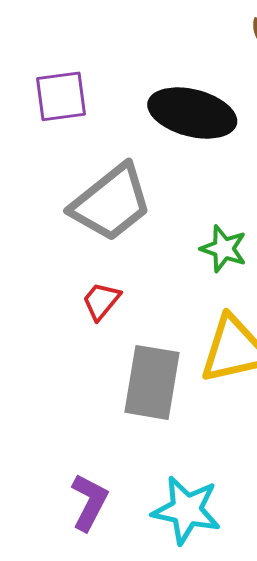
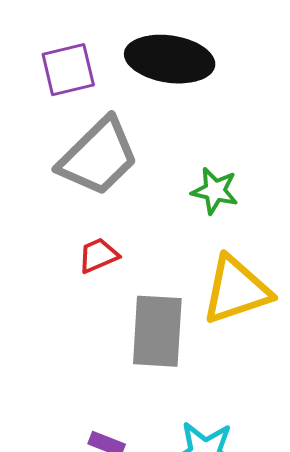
purple square: (61, 96) -> (68, 70), moved
red trapezoid: (101, 301) -> (98, 255), turned 33

